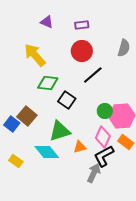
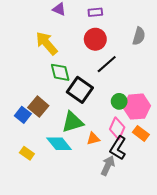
green diamond: (48, 83) -> (60, 72), turned 70
black square: (67, 100) -> (80, 90), size x1.4
black L-shape: (104, 156) -> (118, 148), turned -30

